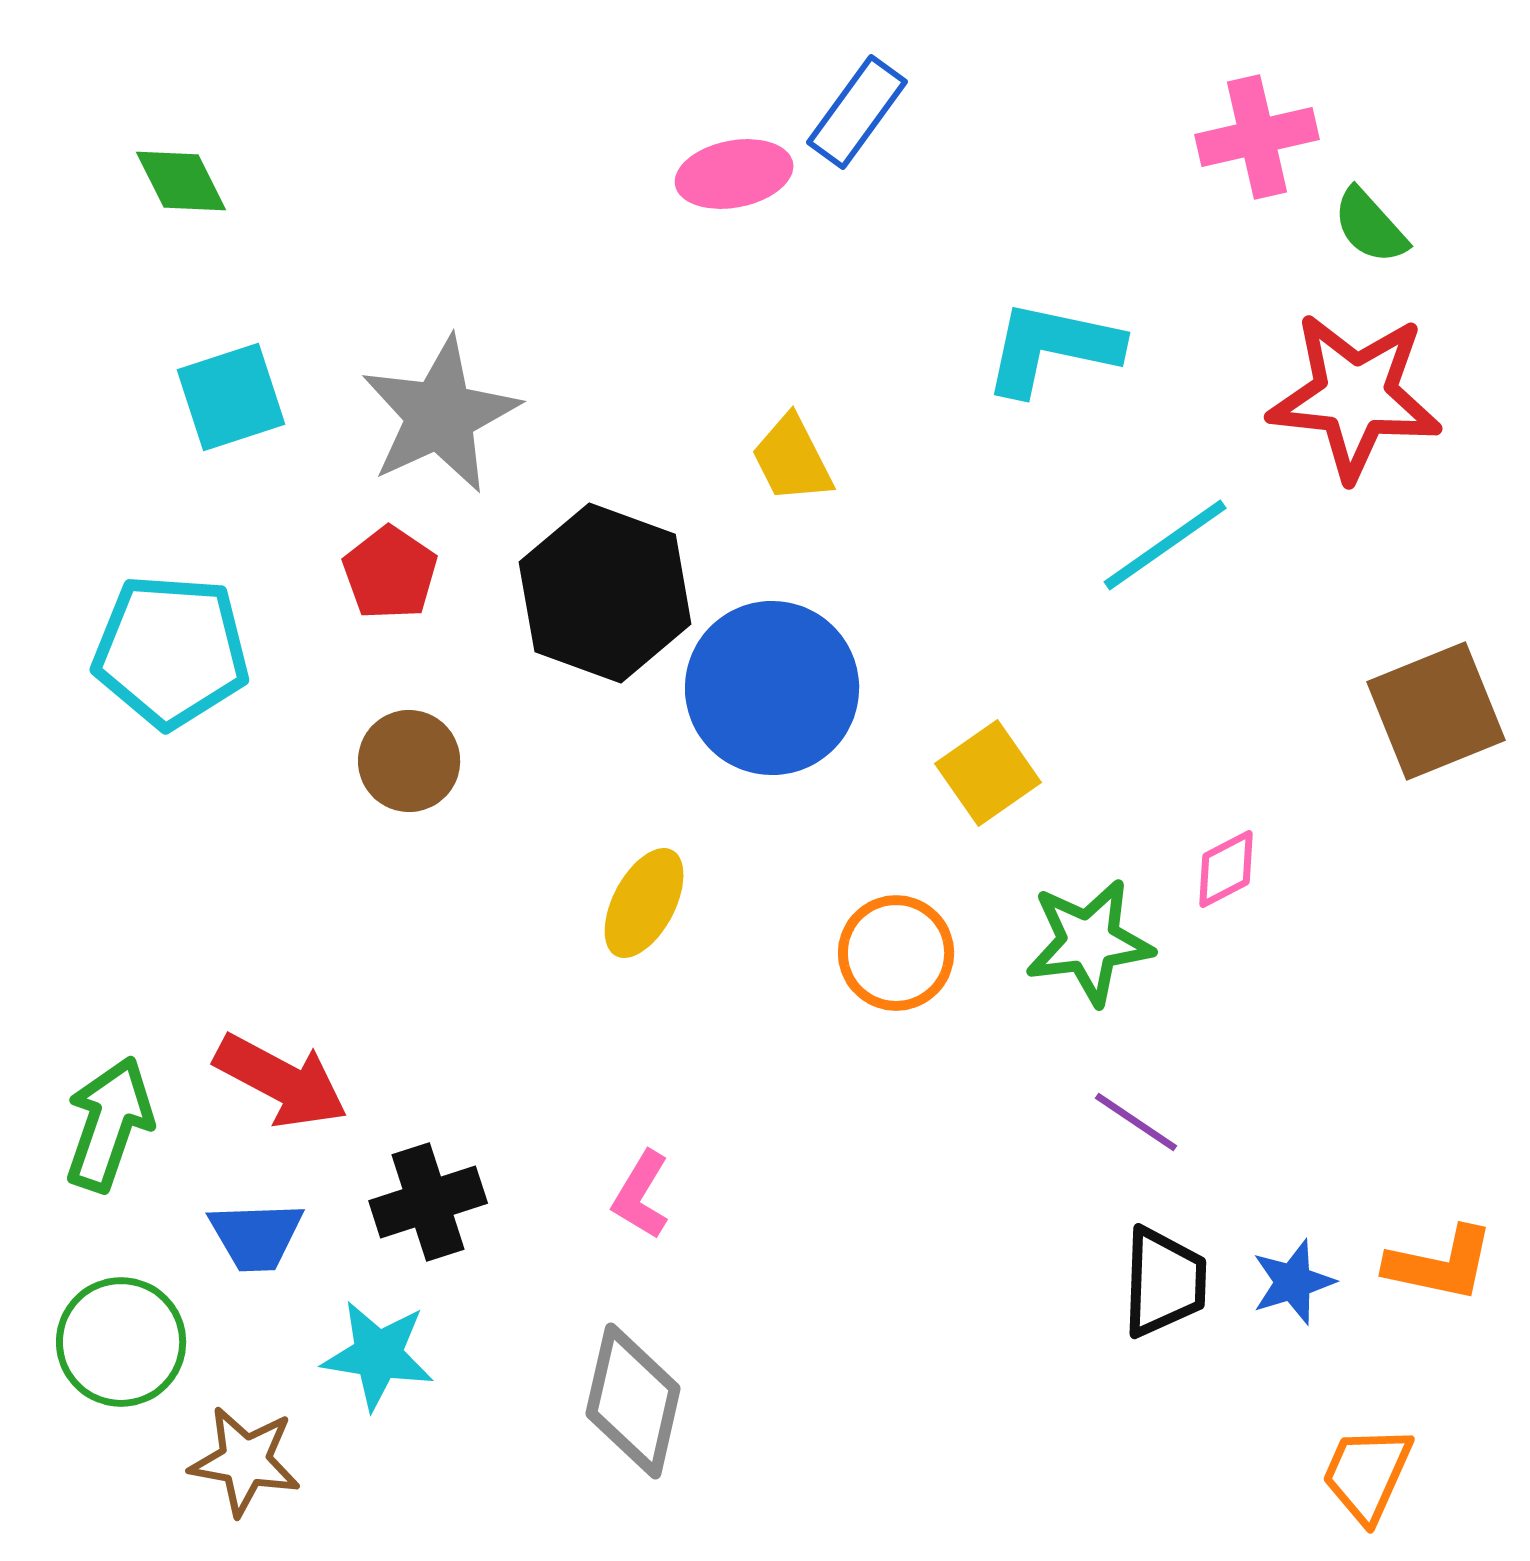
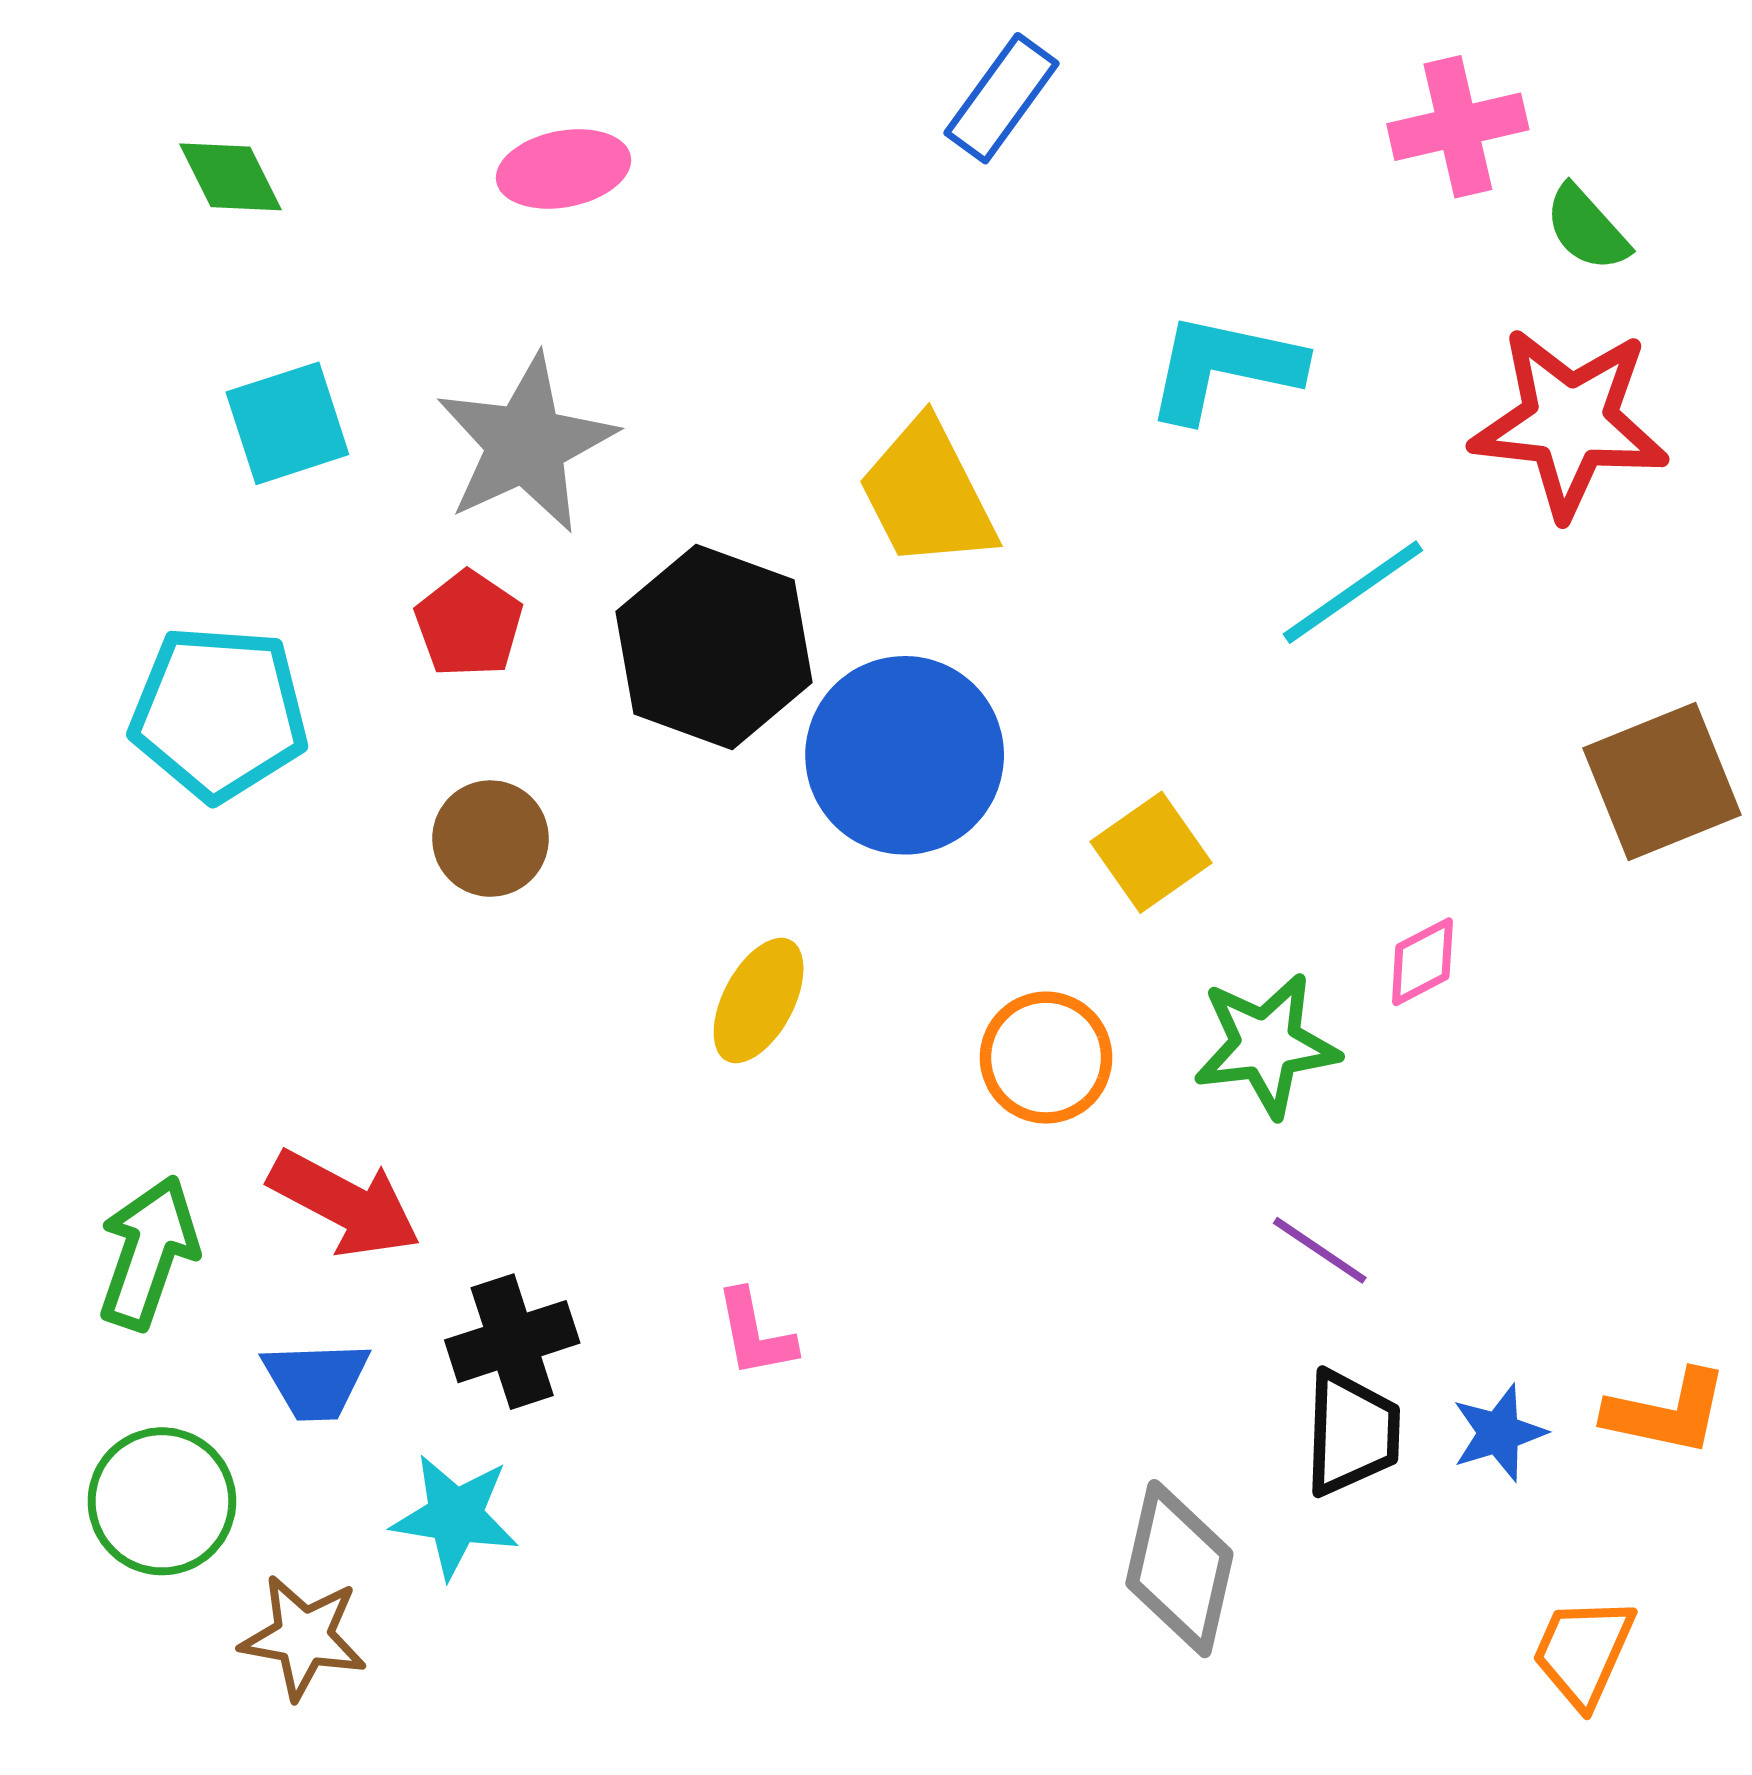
pink ellipse: (734, 174) -> (564, 169), moved
yellow trapezoid: (792, 459) -> (927, 494), size x1.5
pink L-shape: (641, 1195) -> (755, 1334), turned -42
gray diamond: (633, 1401) -> (1179, 1569), moved

